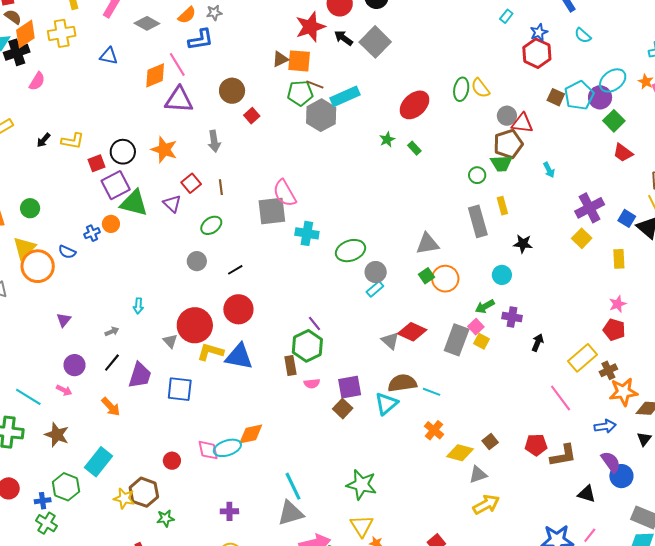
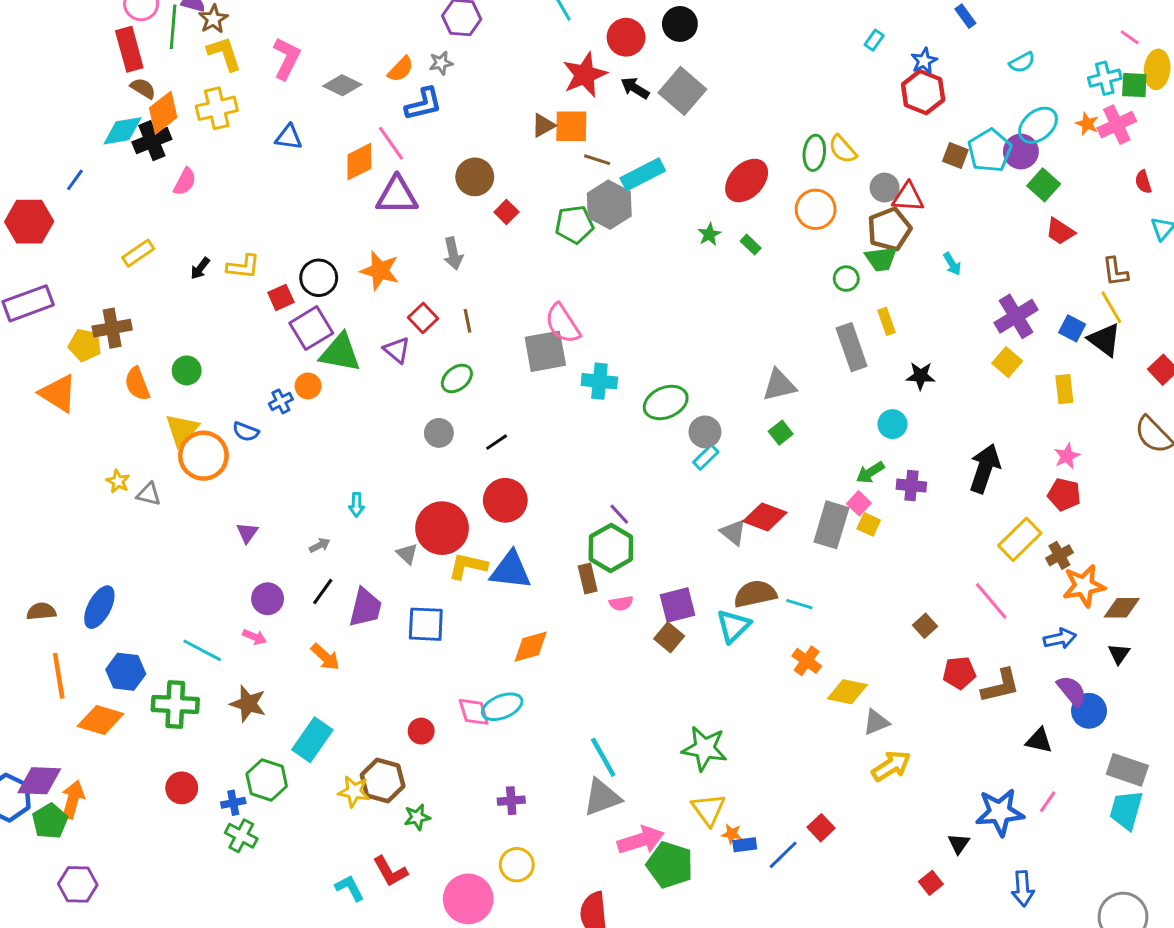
cyan semicircle: (583, 35) -> (1022, 62), moved, turned -66
green pentagon: (300, 93) -> (574, 224), moved
orange circle: (445, 279) -> (816, 209), moved
black arrow: (538, 343) -> (985, 468), moved, size x1.8
orange diamond: (251, 434) -> (531, 647), moved
brown square: (490, 442) -> (925, 626), moved

